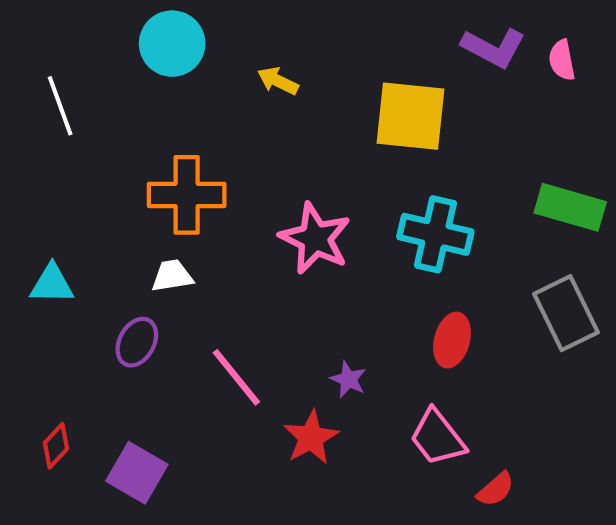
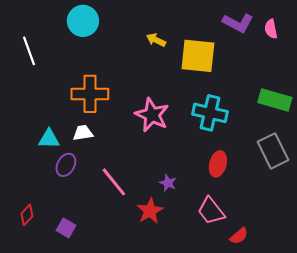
yellow arrow: (278, 81) -> (156, 40), moved
cyan triangle: (52, 284) -> (49, 139), moved
purple square: (137, 473) -> (66, 228), size x0.7

